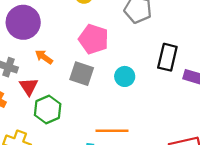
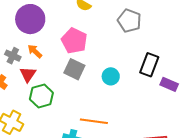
pink pentagon: (94, 39) -> (74, 41), moved
orange arrow: (44, 57) -> (35, 51), moved

